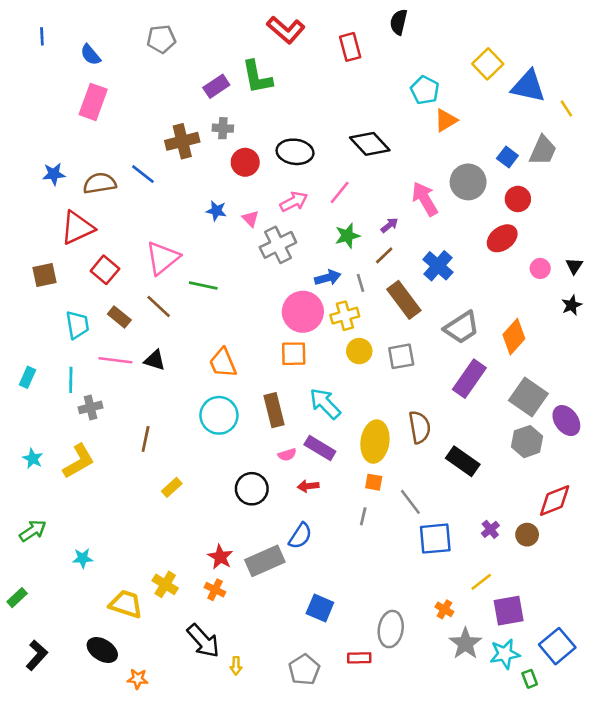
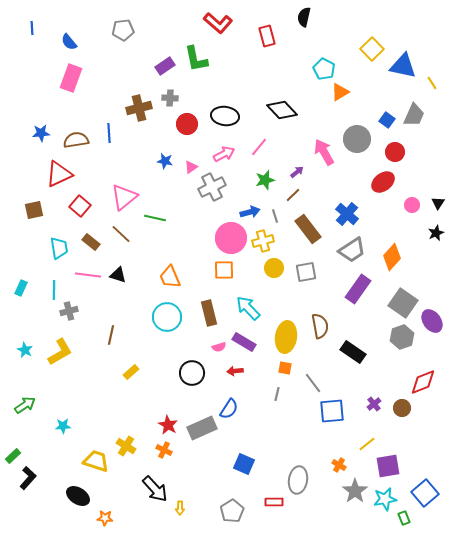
blue line: (143, 174) -> (109, 133), turned 48
pink triangle: (250, 219) -> (191, 167), turned 40
blue cross: (438, 266) -> (347, 214), moved
black L-shape: (37, 655) -> (28, 478), moved

